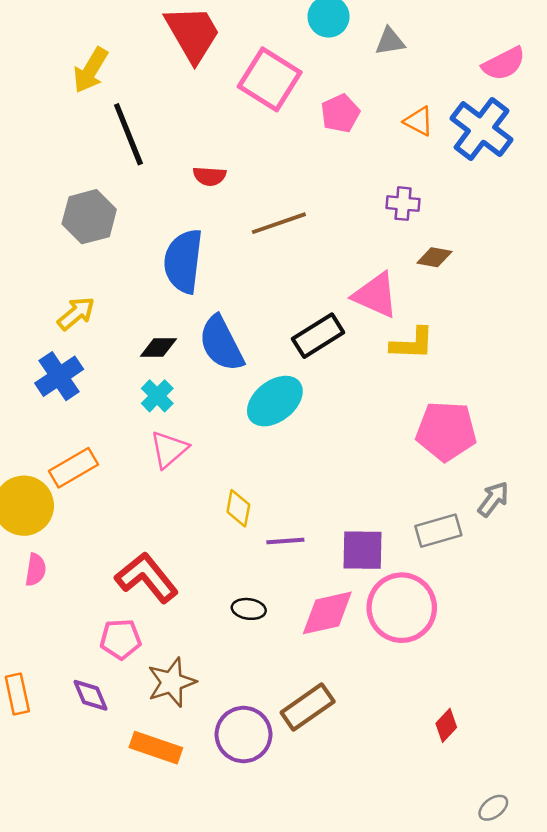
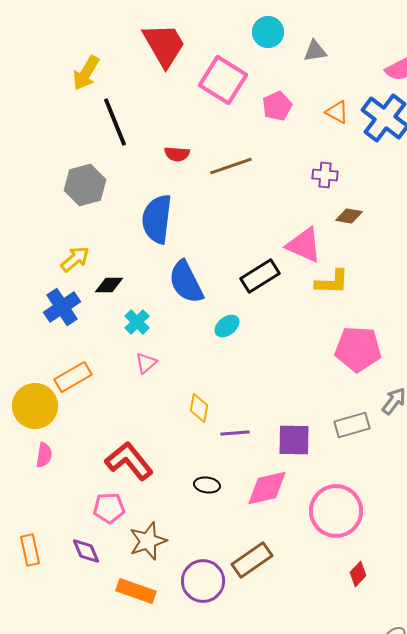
brown line: (279, 223) -> (231, 166), moved
black diamond: (159, 347) -> (109, 285), moved
cyan ellipse: (275, 401) -> (227, 326), size x0.6
pink triangle: (169, 449) -> (146, 363), size x0.7
pink circle: (402, 608) -> (336, 511), moved

